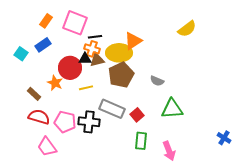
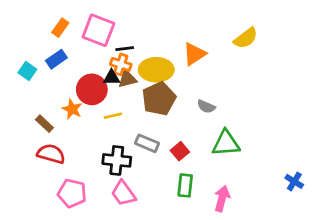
orange triangle: (133, 41) -> (194, 54), moved
gray rectangle: (112, 109) -> (147, 143), size x0.7
pink pentagon: (65, 122) -> (72, 193), moved
pink trapezoid: (47, 147) -> (123, 193), moved
pink arrow: (169, 151) -> (222, 199), turned -144

